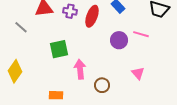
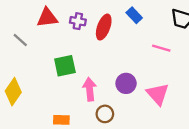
purple circle: (119, 40) -> (126, 83), moved
pink triangle: (138, 73) -> (158, 94), size x1.5
brown circle: (102, 85) -> (105, 114), moved

